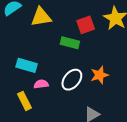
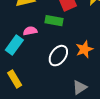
cyan rectangle: (27, 65) -> (14, 45), turned -66
pink semicircle: (41, 84) -> (30, 31), moved

